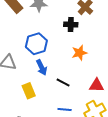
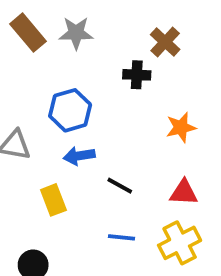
orange star: (79, 53) -> (181, 127), moved
blue arrow: (42, 67) -> (79, 156), turned 105

